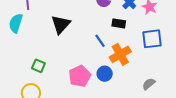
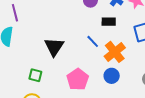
black triangle: (61, 24) -> (54, 47), moved
blue circle: (105, 74) -> (112, 76), moved

